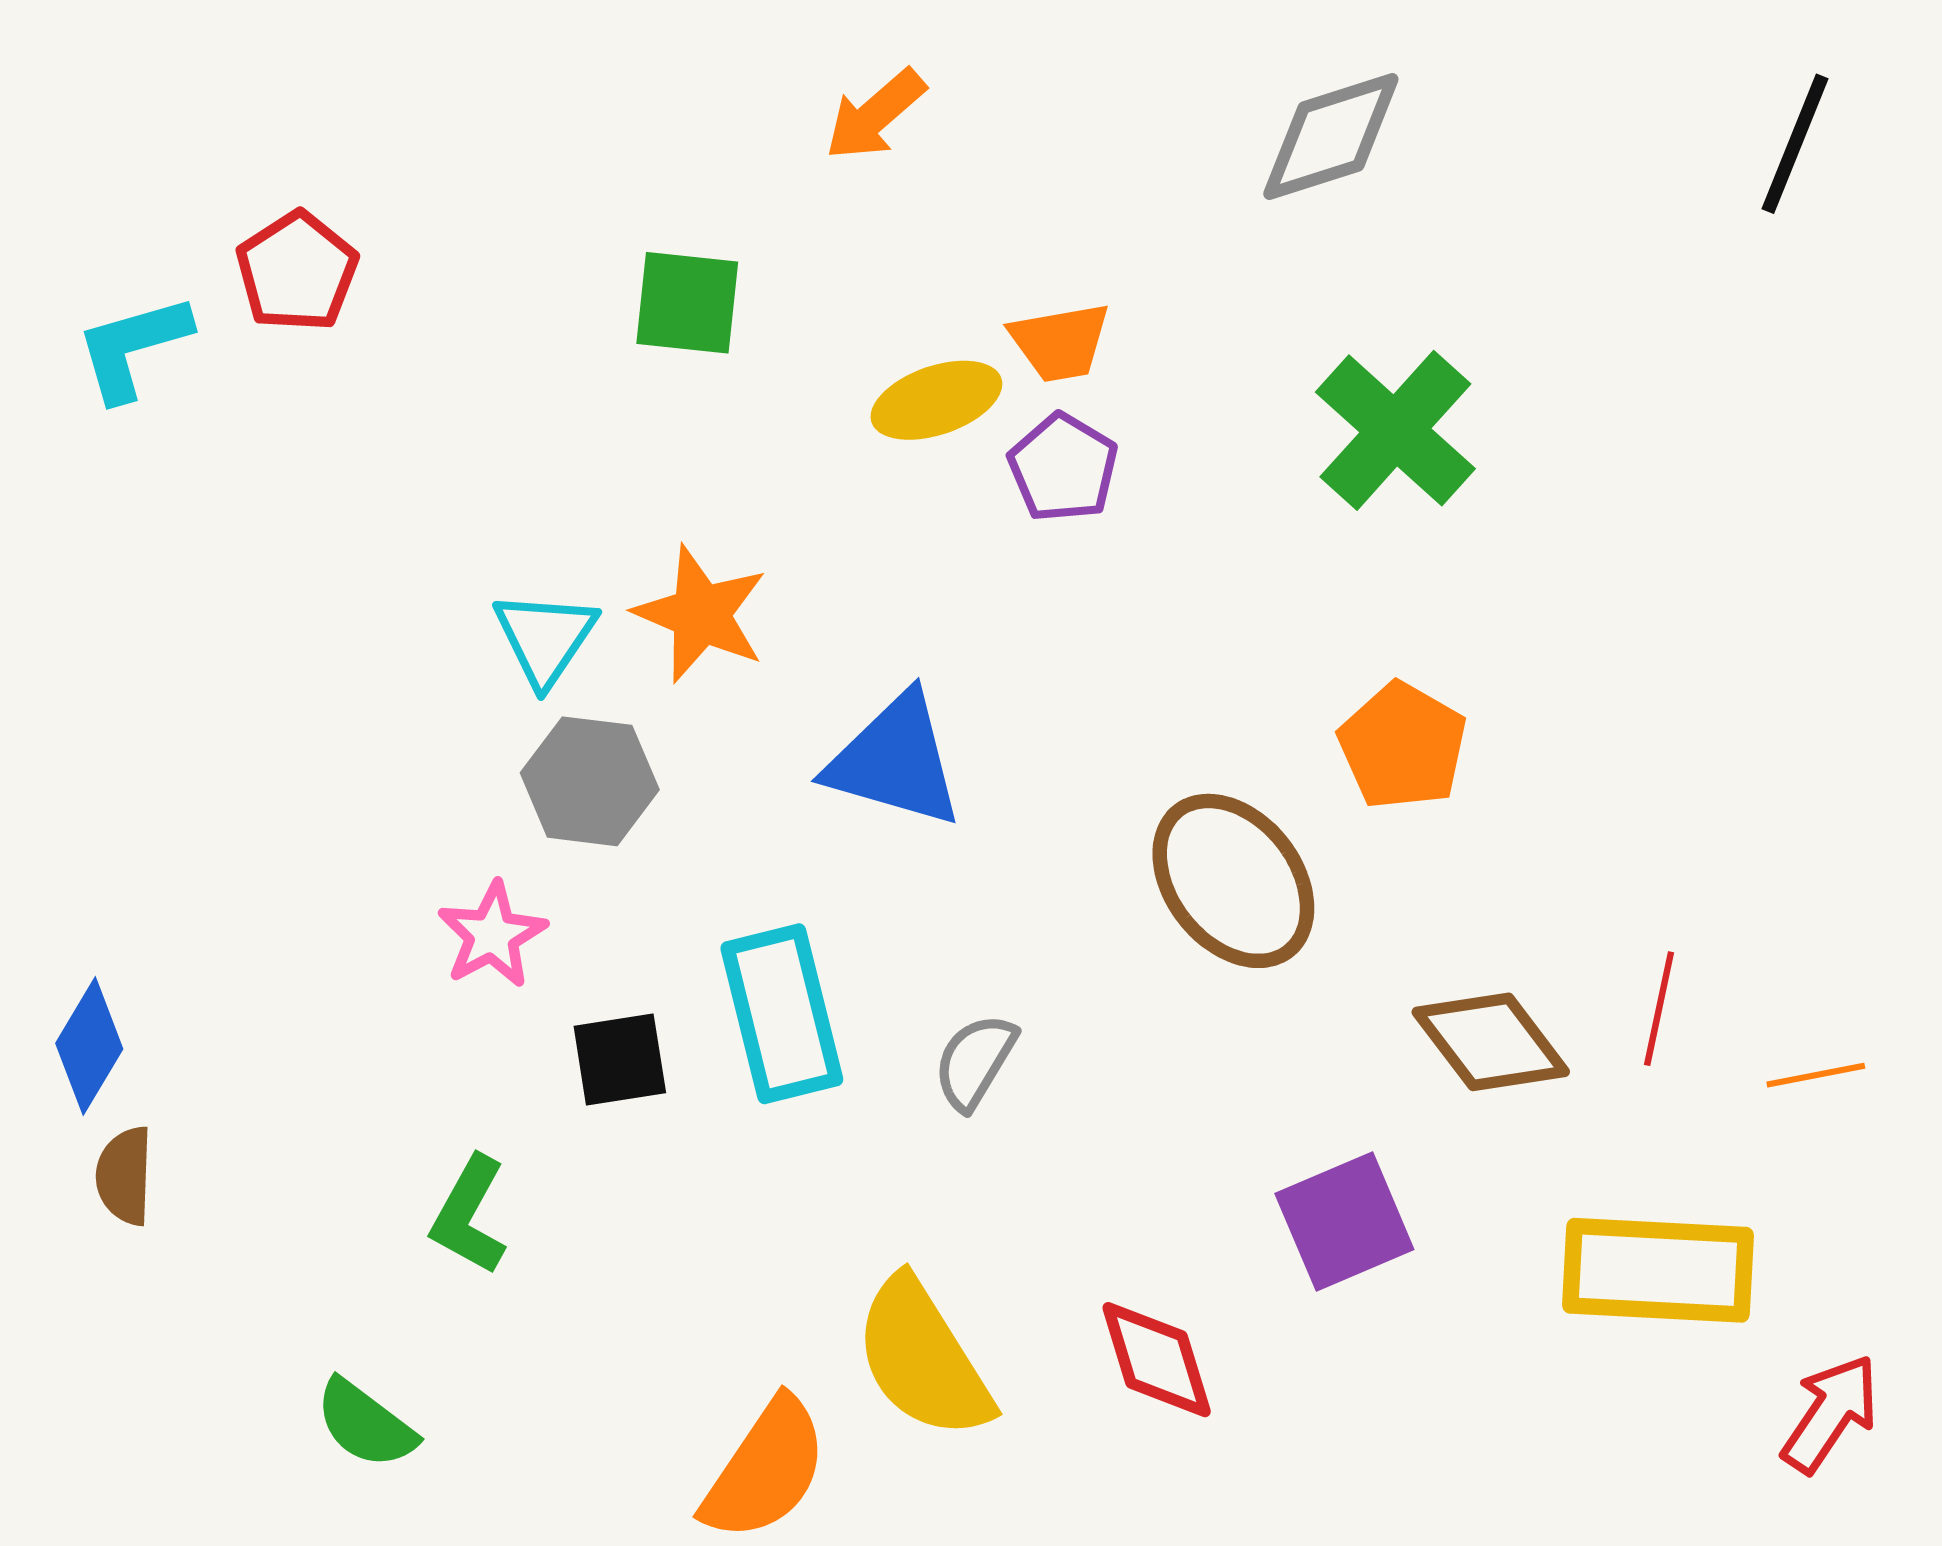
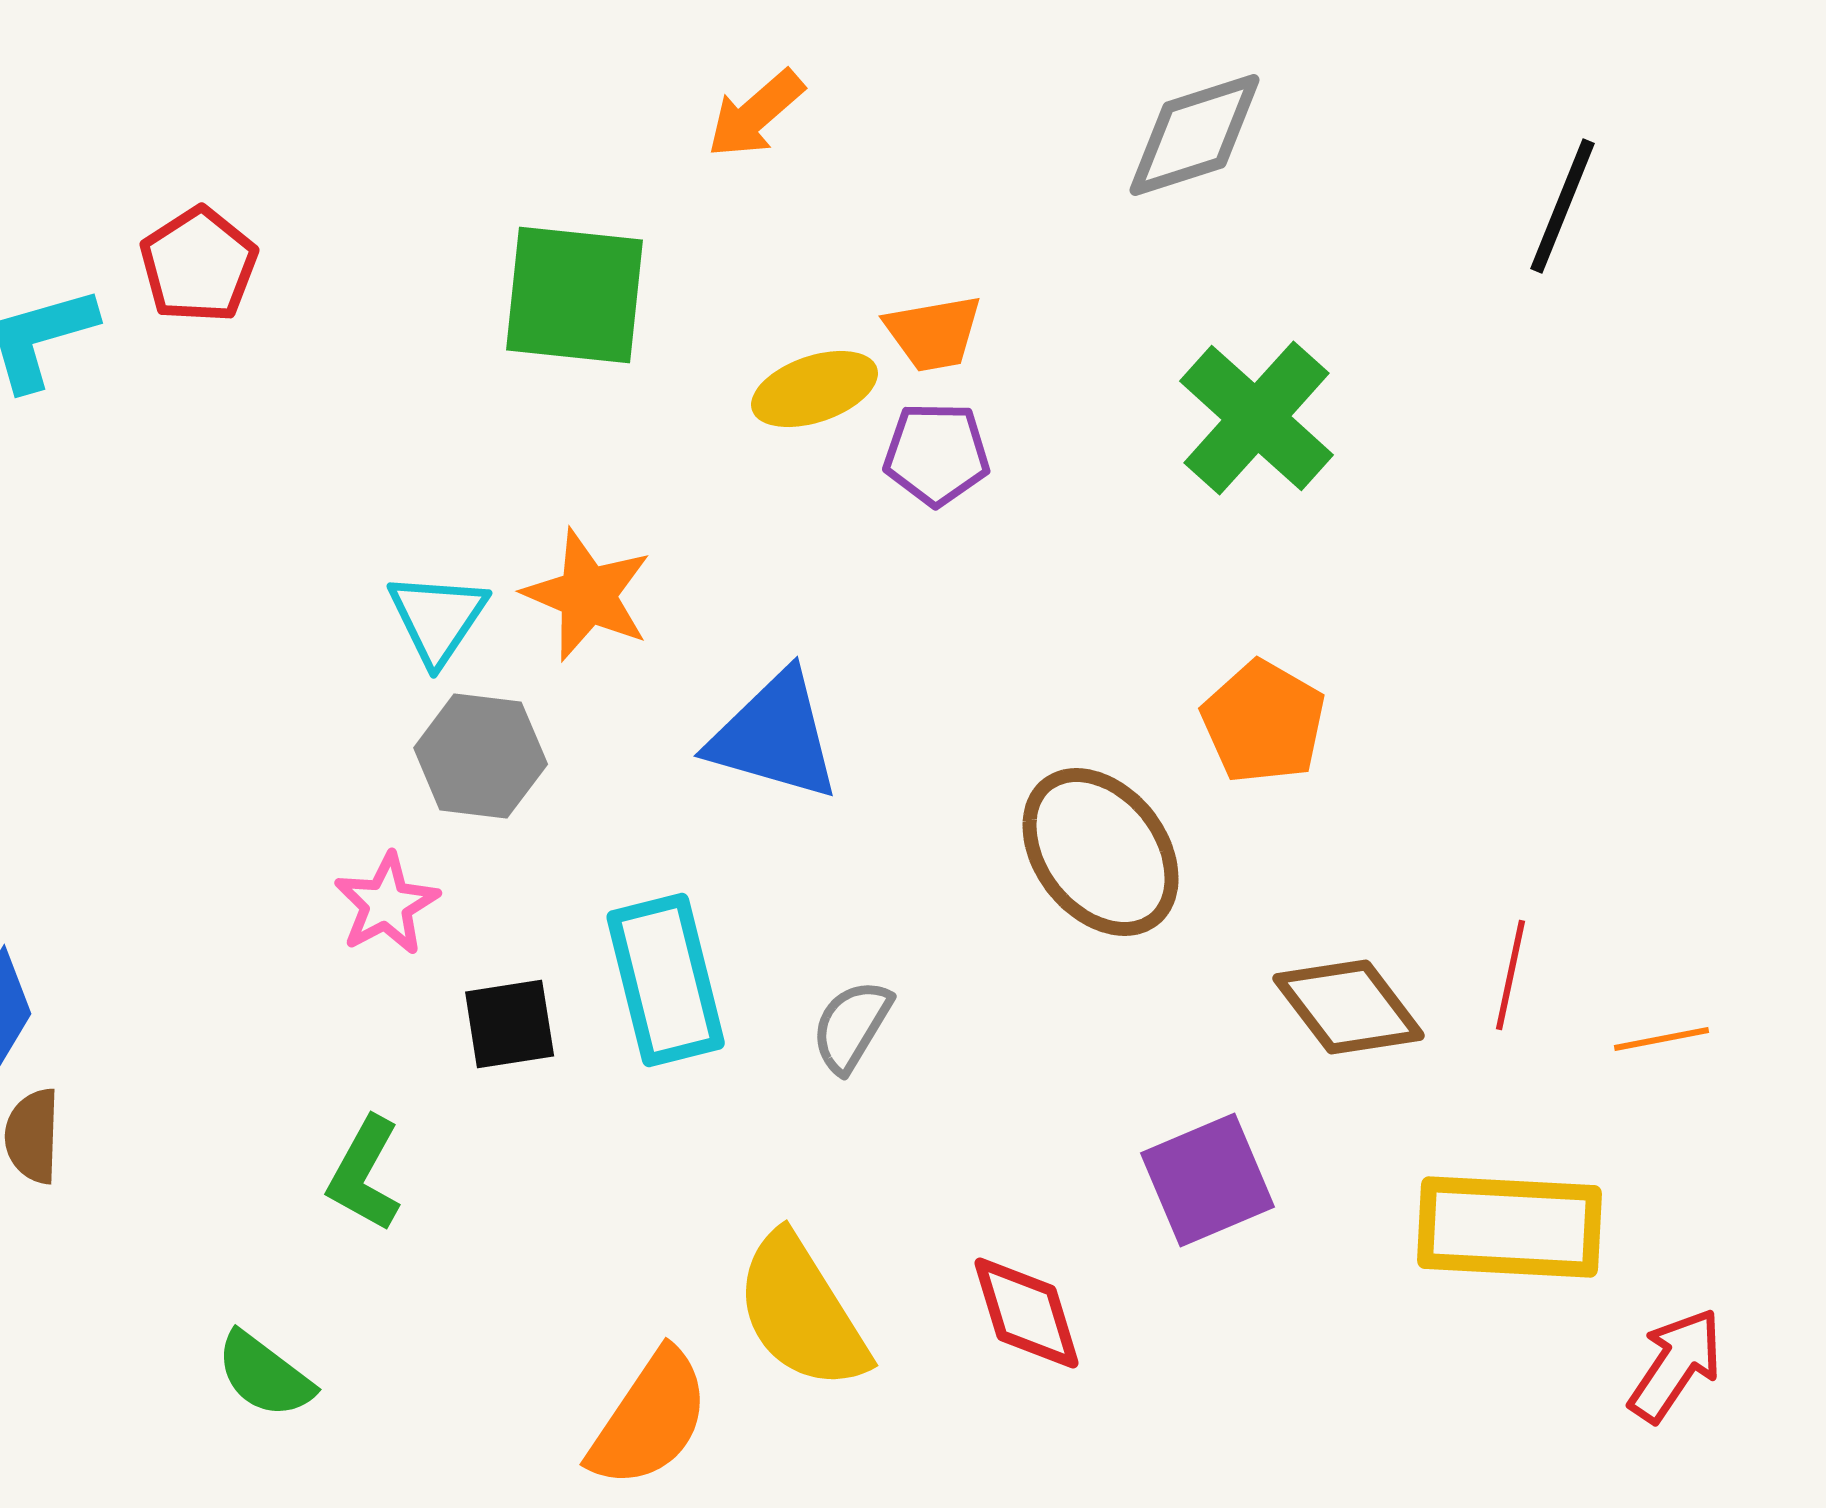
black line: (1795, 144) -> (1563, 206), moved
green square: (687, 303) -> (575, 295), size x1.4
purple pentagon: (1063, 468) -> (937, 454), turned -30

